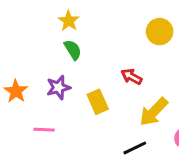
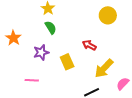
orange star: (16, 91) -> (13, 38), moved

